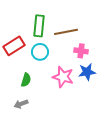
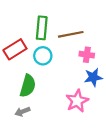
pink star: (63, 77) -> (77, 101), moved, turned 30
green semicircle: (26, 80) -> (28, 86), size x1.5

